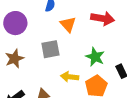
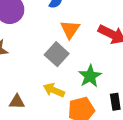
gray square: (50, 49) -> (57, 54), moved, turned 36

